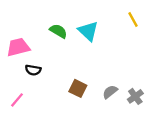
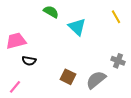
green semicircle: (58, 31) -> (51, 12), moved
gray semicircle: (110, 92) -> (96, 80), size x1.5
gray cross: (135, 96) -> (118, 61), moved, turned -32

